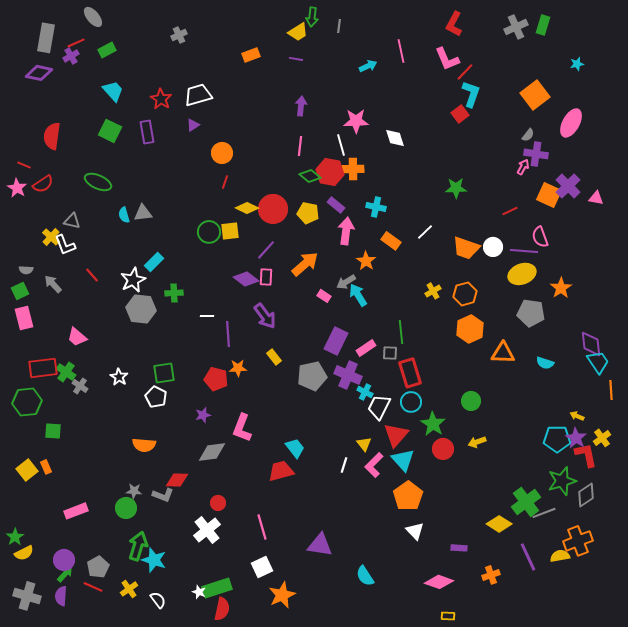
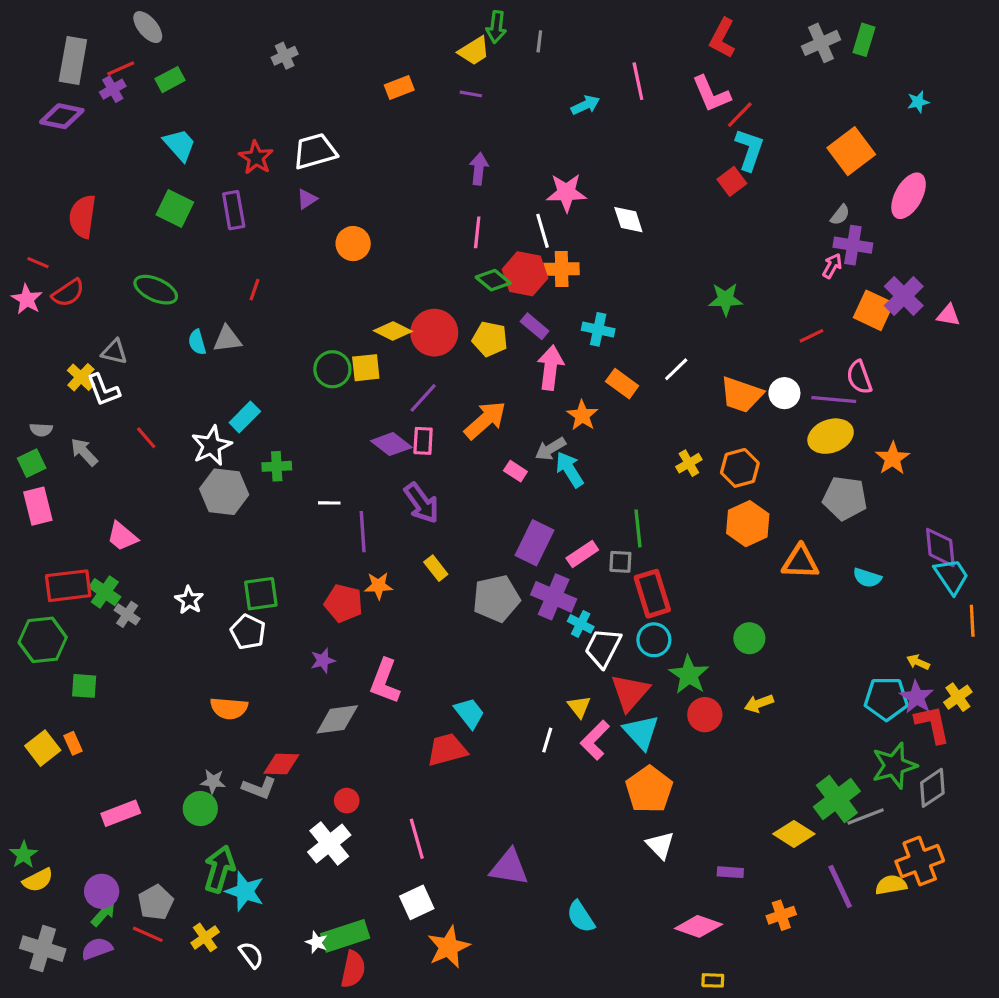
red line: (225, 182) -> (254, 290), moved
purple semicircle: (61, 596) -> (97, 949), turned 66

